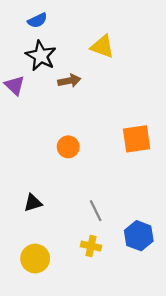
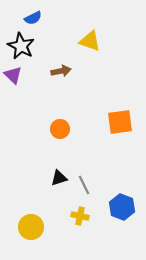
black star: (41, 56) -> (21, 46), moved
black triangle: (33, 203) -> (59, 178), moved

